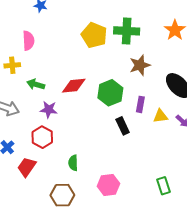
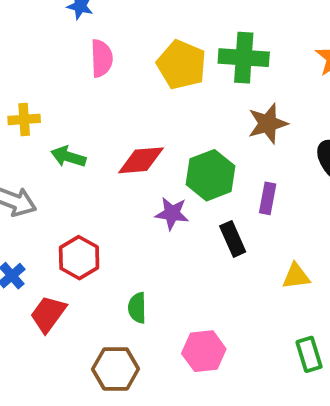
pink semicircle: (28, 41) -> (102, 58), moved
purple star: (49, 110) -> (172, 213), moved
yellow triangle: (160, 116) -> (296, 276), moved

